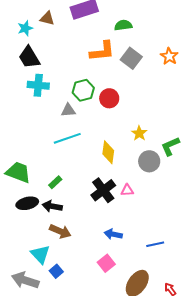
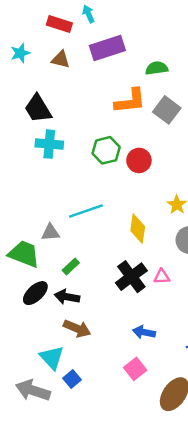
cyan star: (25, 28) -> (20, 53), moved
gray triangle: (68, 110) -> (51, 232), moved
black ellipse: (27, 203) -> (35, 293), turned -30

